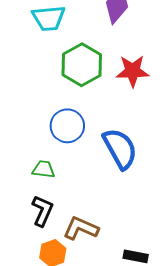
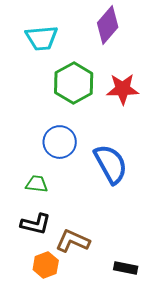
black L-shape: (42, 211) -> (36, 224), turned 80

